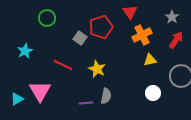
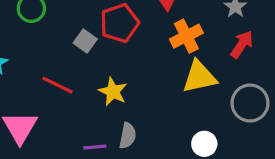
yellow triangle: (150, 60) -> (199, 77), size x1.6
white circle: (153, 93) -> (204, 144), moved

